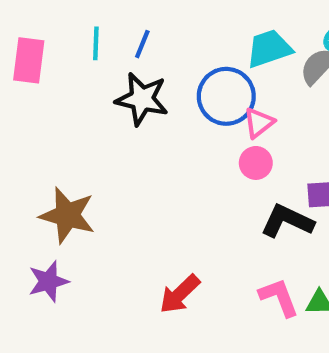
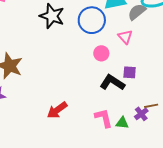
pink triangle: (259, 123) -> (125, 37), moved, turned -42

